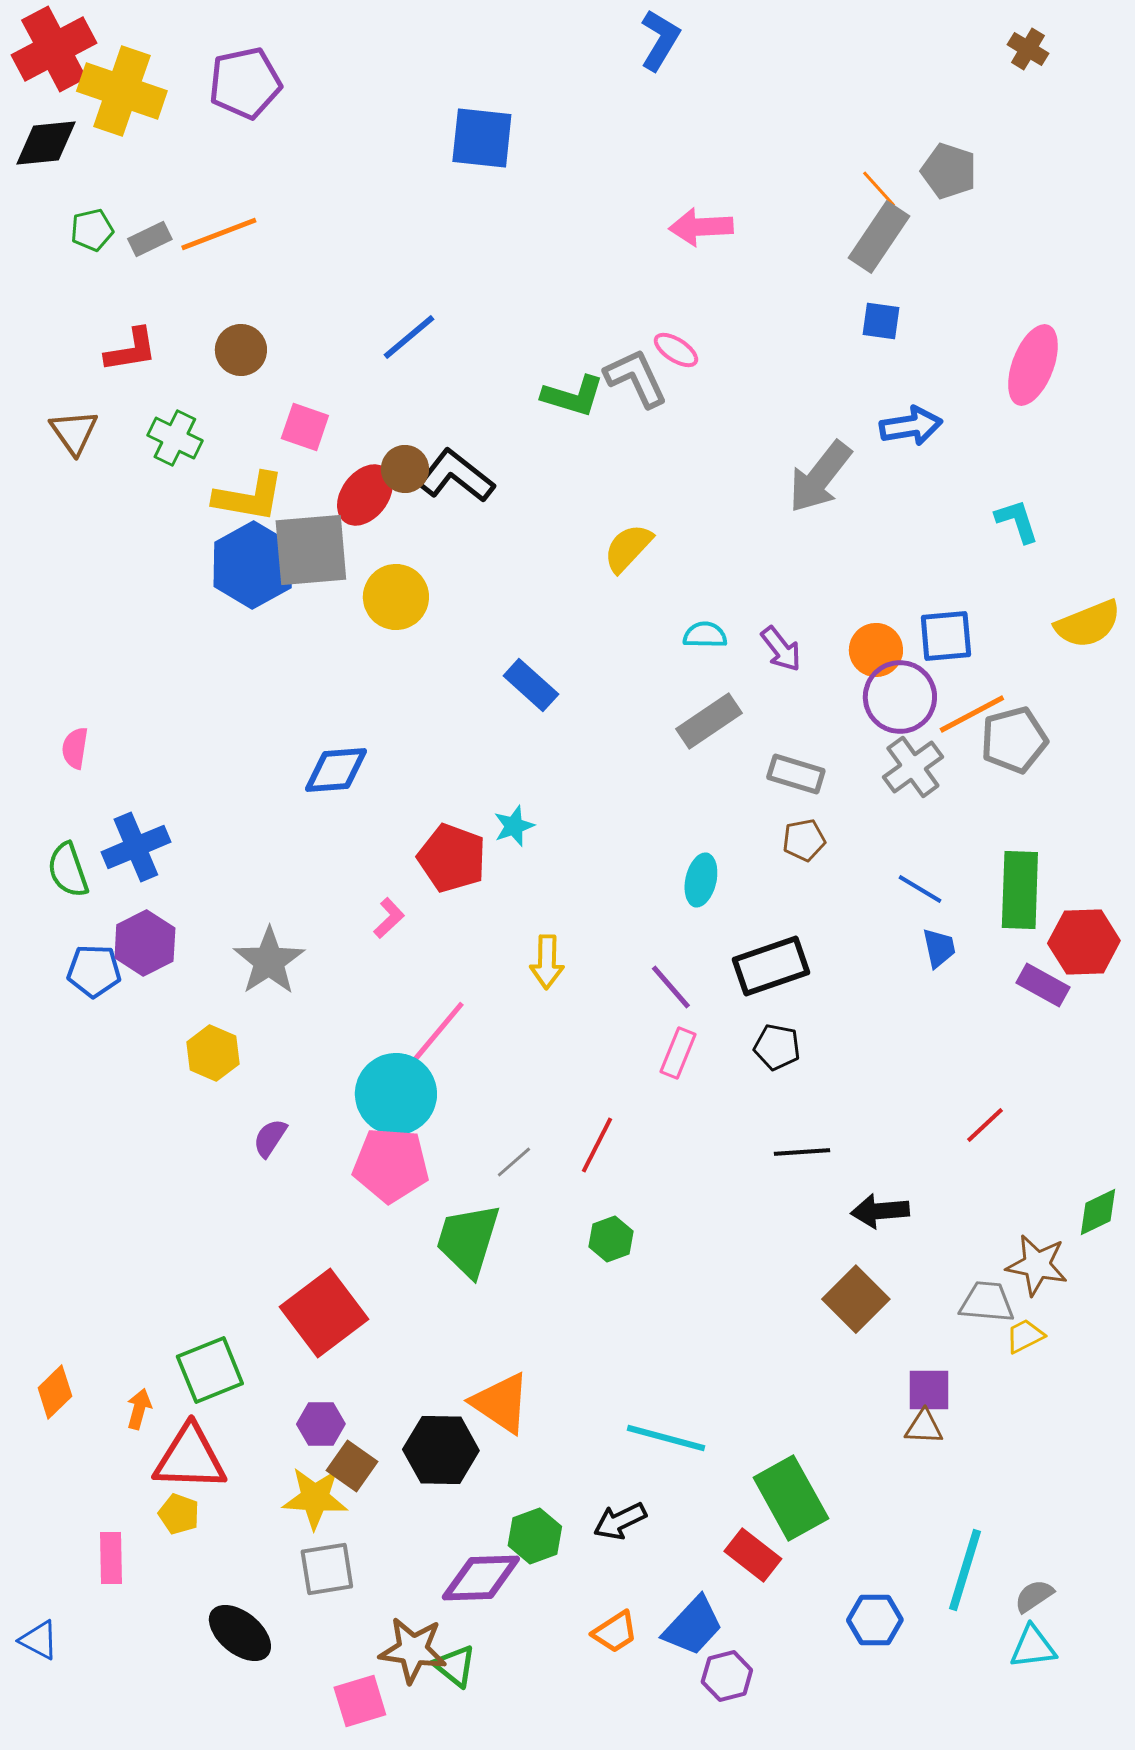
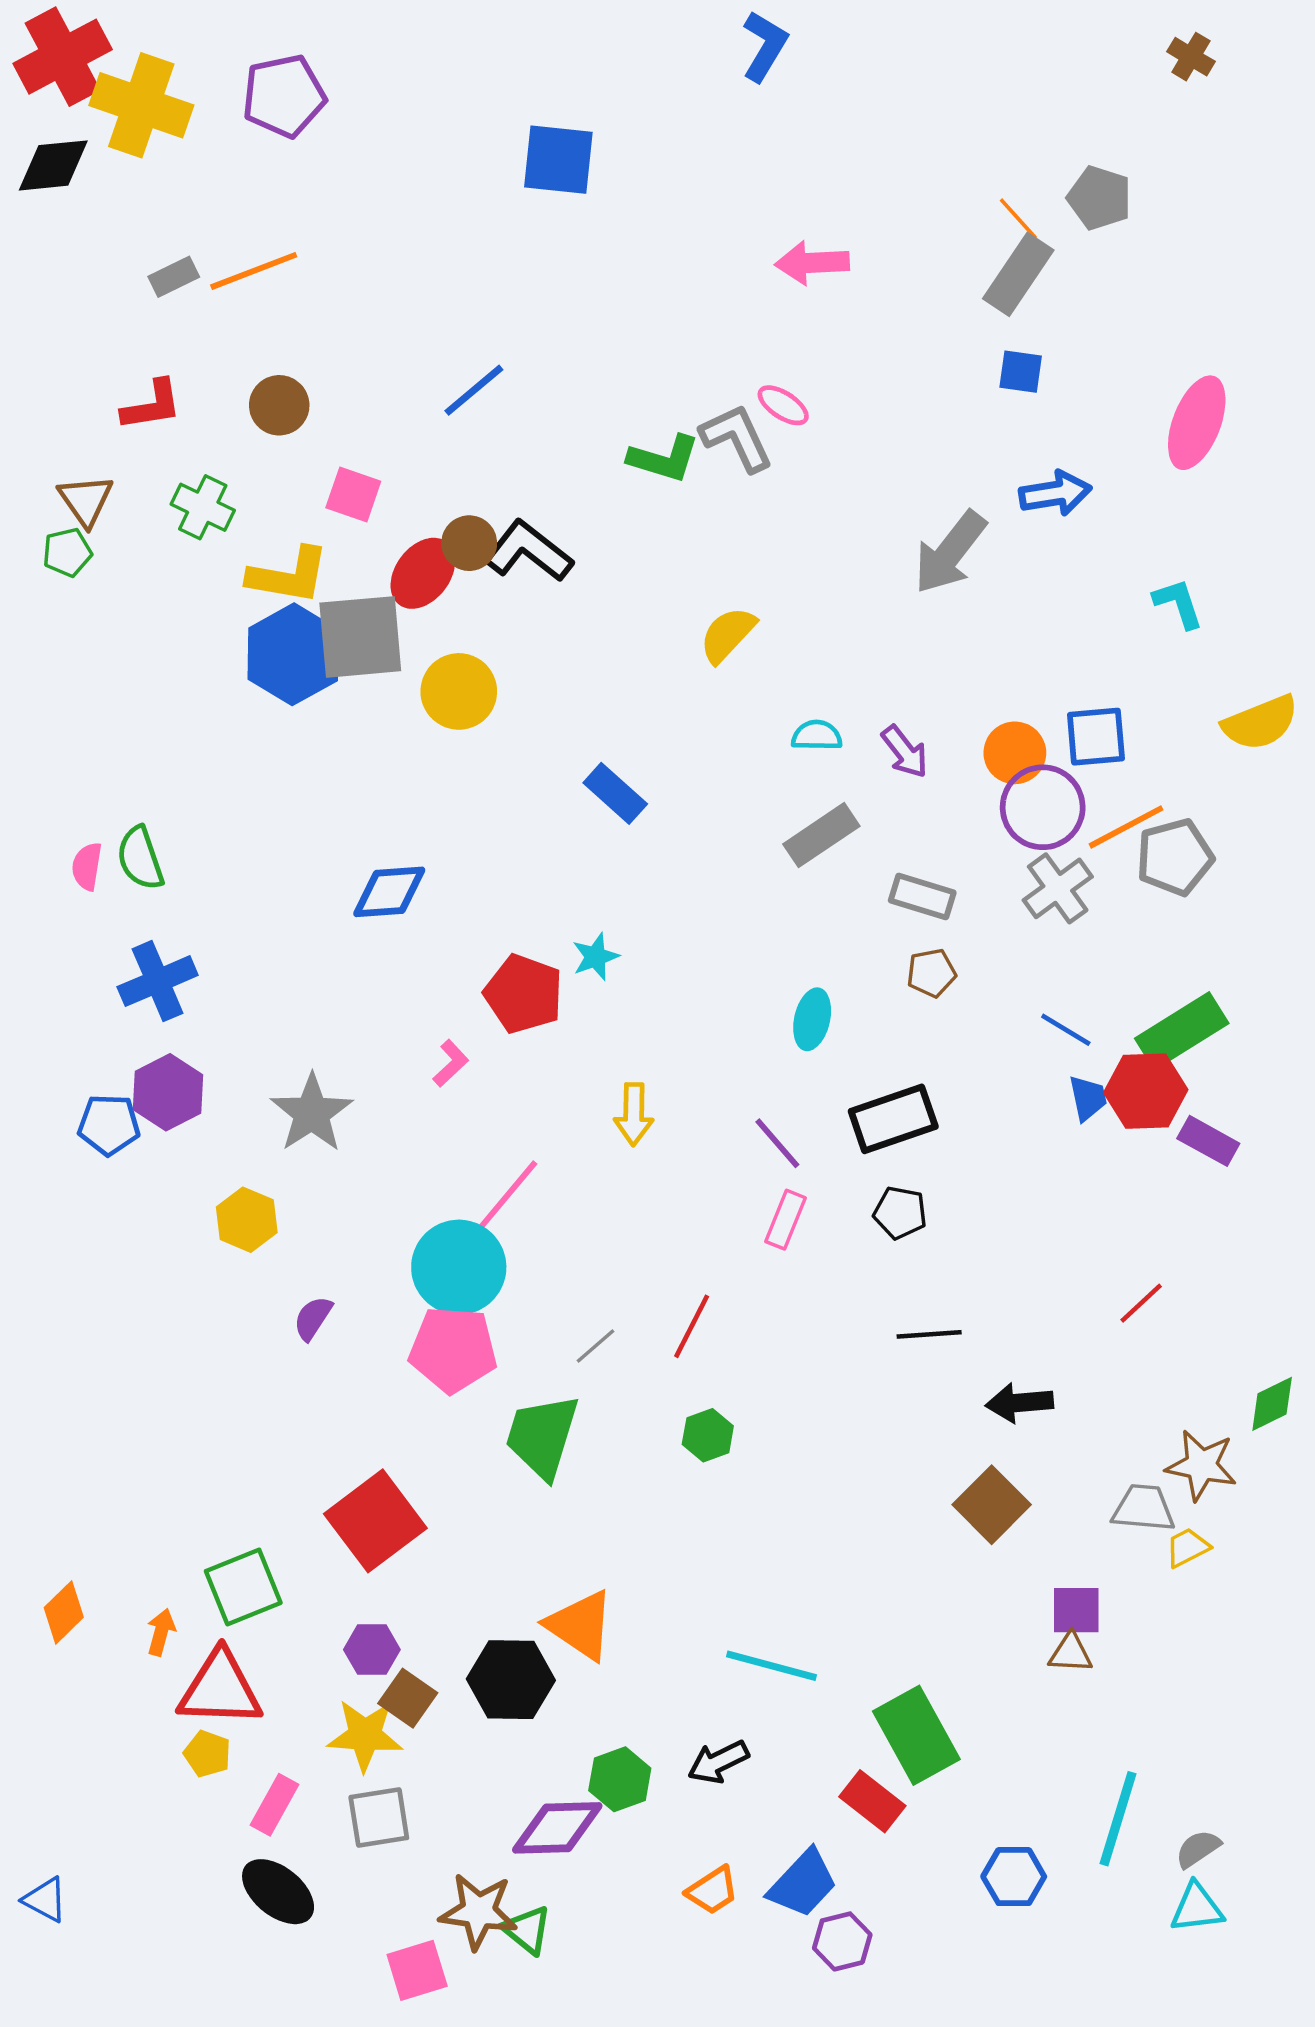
green pentagon: (92, 230) -> (67, 552), moved
green semicircle: (68, 870) -> (140, 858), moved
green rectangle: (1020, 890) -> (1182, 1031), turned 56
red hexagon: (1084, 942) -> (1146, 1091), moved
pink rectangle: (111, 1558) -> (275, 1805), moved, turned 30

